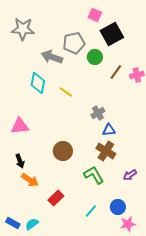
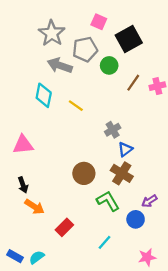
pink square: (95, 15) -> (99, 22), moved
gray star: (23, 29) -> (52, 33), moved, turned 30
blue triangle: (109, 130) -> (125, 149), turned -32
brown circle: (63, 151) -> (84, 173), moved
blue circle: (118, 207) -> (136, 219), moved

